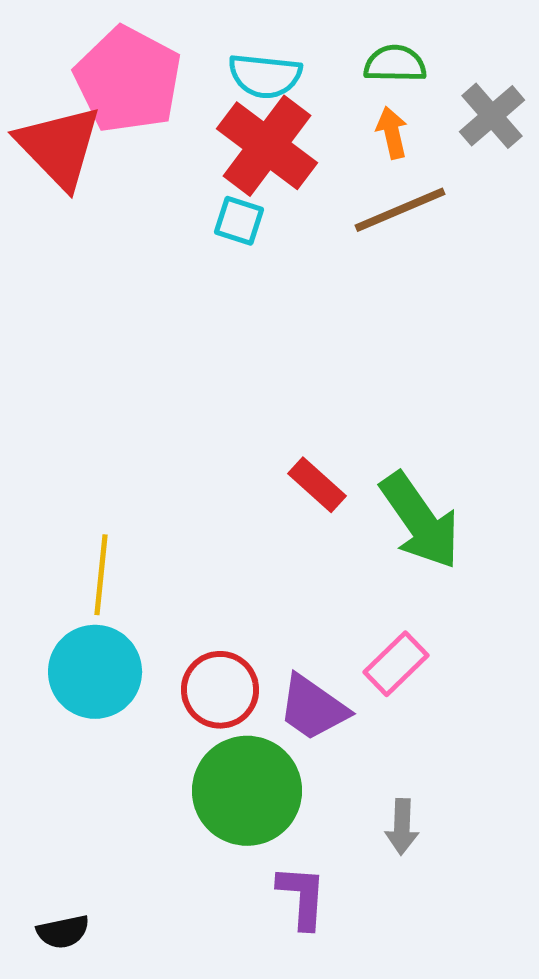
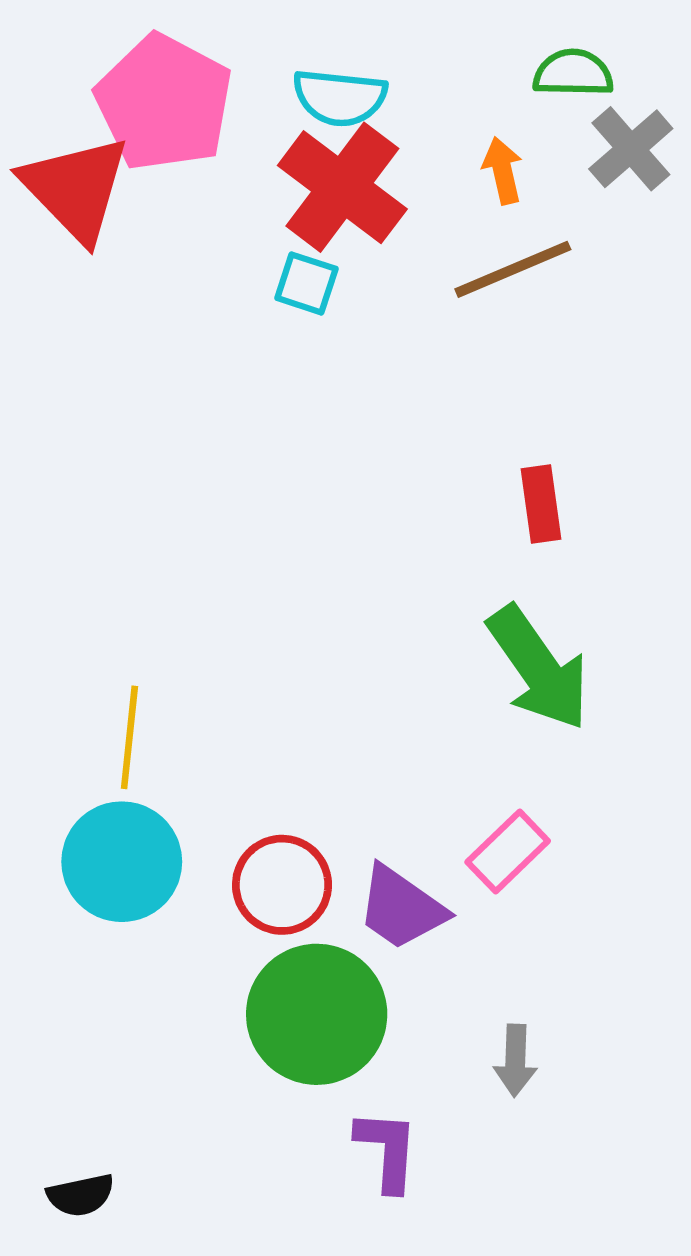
green semicircle: (395, 64) -> (573, 73), moved
red rectangle: (317, 485) -> (541, 504), moved, turned 40

